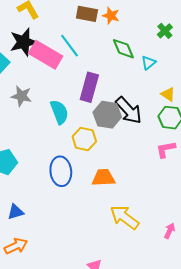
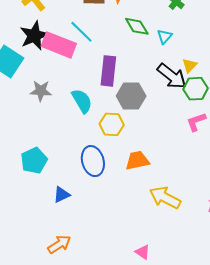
yellow triangle: (168, 94) -> (190, 65), turned 49
black arrow: (129, 110) -> (172, 76), moved
blue triangle: (16, 212) -> (61, 195), moved

